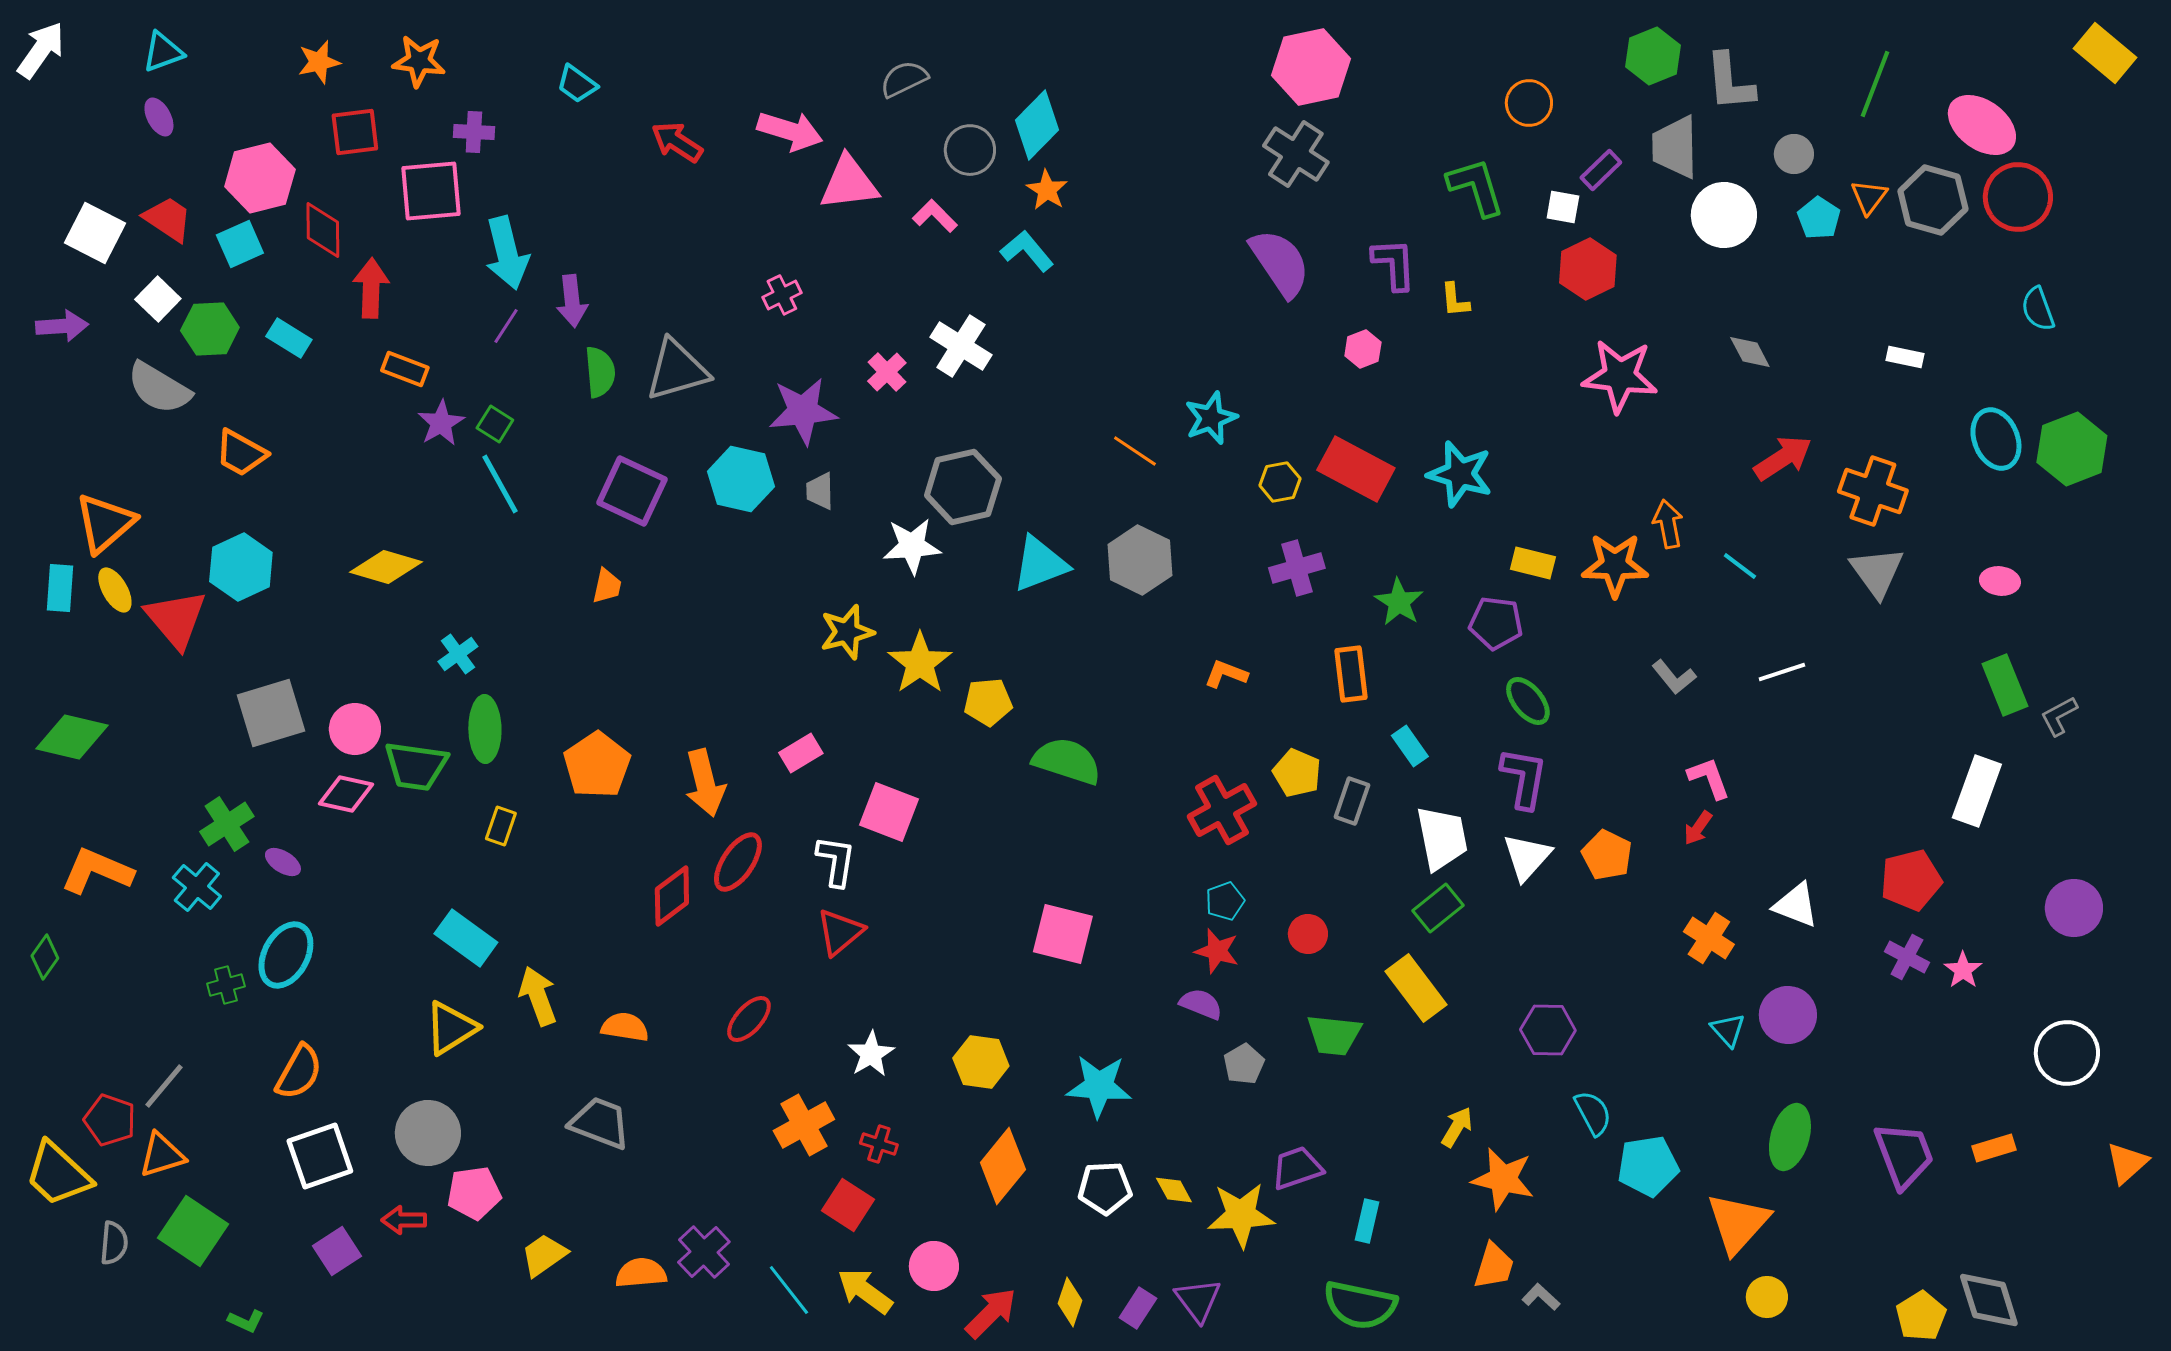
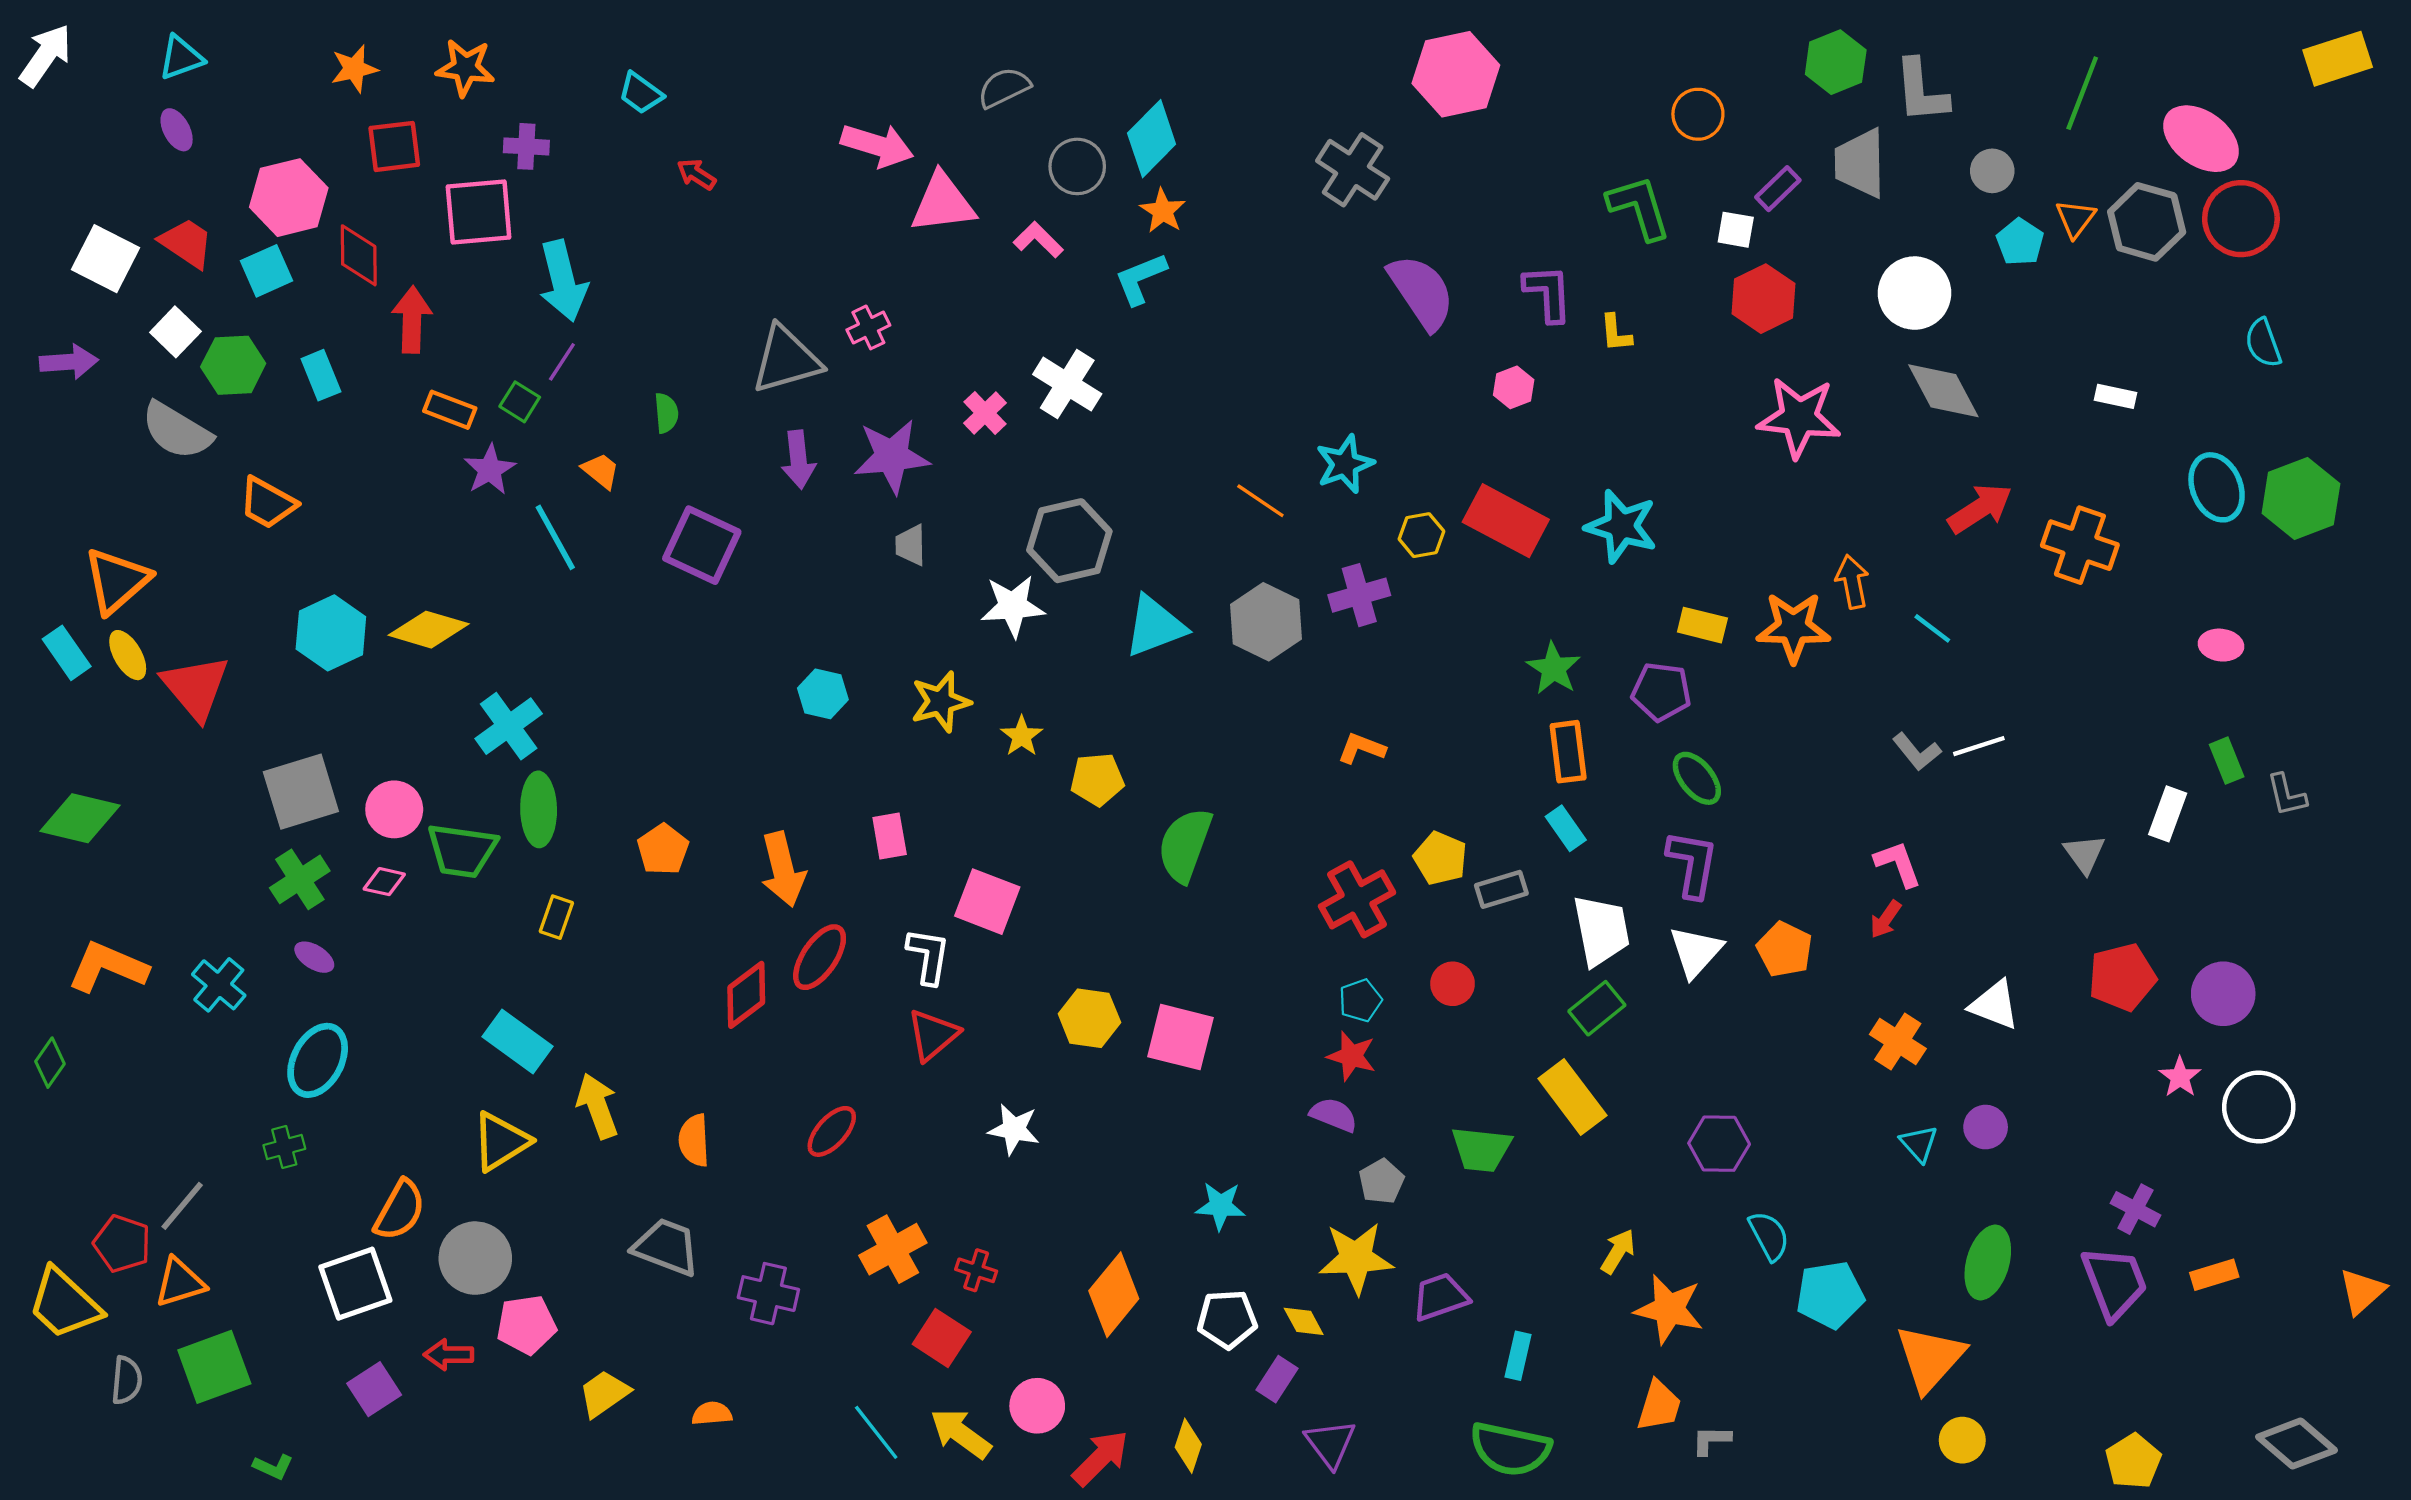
yellow rectangle: (2105, 53) -> (2338, 59), turned -58
red arrow: (677, 142) -> (696, 174), moved, size x0.7
gray cross: (1296, 154) -> (1353, 170), moved
white circle: (1724, 215) -> (1914, 293), moved
cyan L-shape: (1027, 251) -> (1140, 279), turned -72
purple arrow: (572, 301) -> (798, 460), moved
cyan rectangle: (289, 338) -> (321, 375), turned 36
gray diamond: (1750, 352) -> (1943, 391), size x1.6
gray triangle: (677, 370) -> (786, 360), moved
green semicircle: (600, 372) -> (666, 413), size x0.7
green square: (495, 424) -> (520, 402), moved
cyan hexagon: (741, 479) -> (823, 694), moved, size x0.7
cyan hexagon: (241, 567) -> (331, 633), moved
purple cross: (1297, 568) -> (1359, 595), moved
gray triangle: (1877, 572) -> (2084, 854), moved, size x0.7
orange trapezoid: (607, 586) -> (601, 471), moved, turned -63
cyan rectangle: (60, 588) -> (67, 653), turned -39
cyan cross: (458, 654) -> (509, 726), size x1.5
yellow star: (920, 663) -> (1022, 736), size x0.6
orange rectangle: (1351, 674) -> (1568, 752), moved
gray L-shape: (1674, 677) -> (1917, 752), moved
green rectangle: (2005, 685) -> (2227, 761), size x0.7
gray L-shape: (2059, 716) -> (2287, 795), turned -75
pink rectangle: (801, 753) -> (890, 836), turned -69
green semicircle: (1067, 761) -> (1185, 845), turned -88
orange pentagon: (597, 765) -> (663, 849), size x0.7
white rectangle: (1977, 791) -> (2168, 814), moved, size x0.7
pink diamond: (346, 794) -> (384, 882), size x0.7
gray rectangle: (1352, 801) -> (1501, 889), turned 54
green cross: (227, 824) -> (300, 879), moved
purple circle: (2074, 908) -> (2223, 994), moved
red circle: (1308, 934) -> (1453, 984), moved
purple cross: (1907, 957) -> (2135, 1209), moved
green cross: (226, 985) -> (284, 1147), moved
purple circle: (1788, 1015) -> (1986, 1127), size x0.7
orange semicircle: (625, 1027) -> (694, 1140), turned -102
white circle: (2067, 1053) -> (2259, 1107), moved
white star: (871, 1054) -> (1014, 1129), moved, turned -30
yellow hexagon: (981, 1062) -> (1089, 1018), moved
orange semicircle: (299, 1072) -> (400, 1210), moved
cyan star: (1099, 1086) -> (1220, 1206), size x0.7
yellow star: (1241, 1215) -> (1356, 1258), moved
green square: (193, 1231) -> (214, 1367), turned 36
purple cross: (704, 1252) -> (768, 1294), moved, turned -34
orange semicircle: (641, 1273) -> (712, 1414), size x0.7
gray L-shape: (1541, 1297) -> (1711, 1440), turned -42
gray diamond: (1989, 1300) -> (2297, 1444), moved, turned -32
purple rectangle: (1138, 1308) -> (1277, 1379), moved

